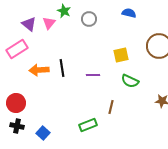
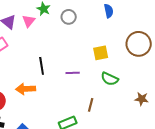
blue semicircle: (129, 13) -> (109, 11), turned 64
orange arrow: (39, 70) -> (26, 89), moved

